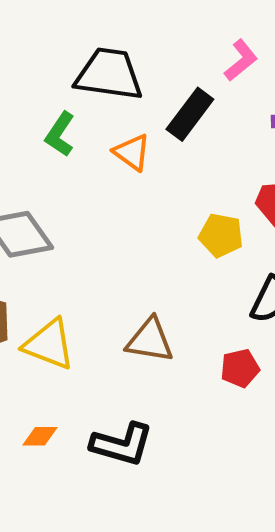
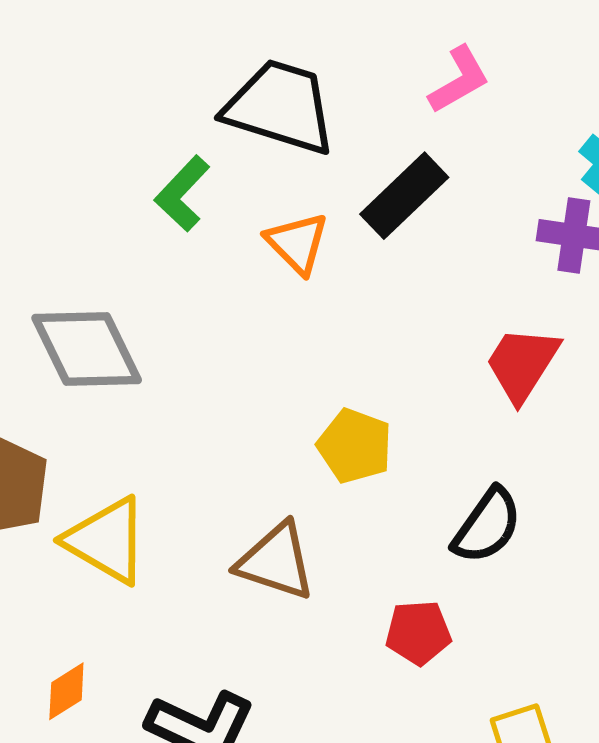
pink L-shape: (241, 60) -> (459, 80), moved
yellow pentagon: (221, 235) -> (355, 446), moved
orange diamond: (40, 436) -> (66, 691), turned -42

